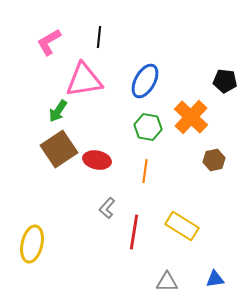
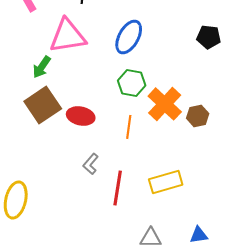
orange cross: (191, 117) -> (165, 104), moved
yellow rectangle: (182, 226) -> (166, 182), turned -48

